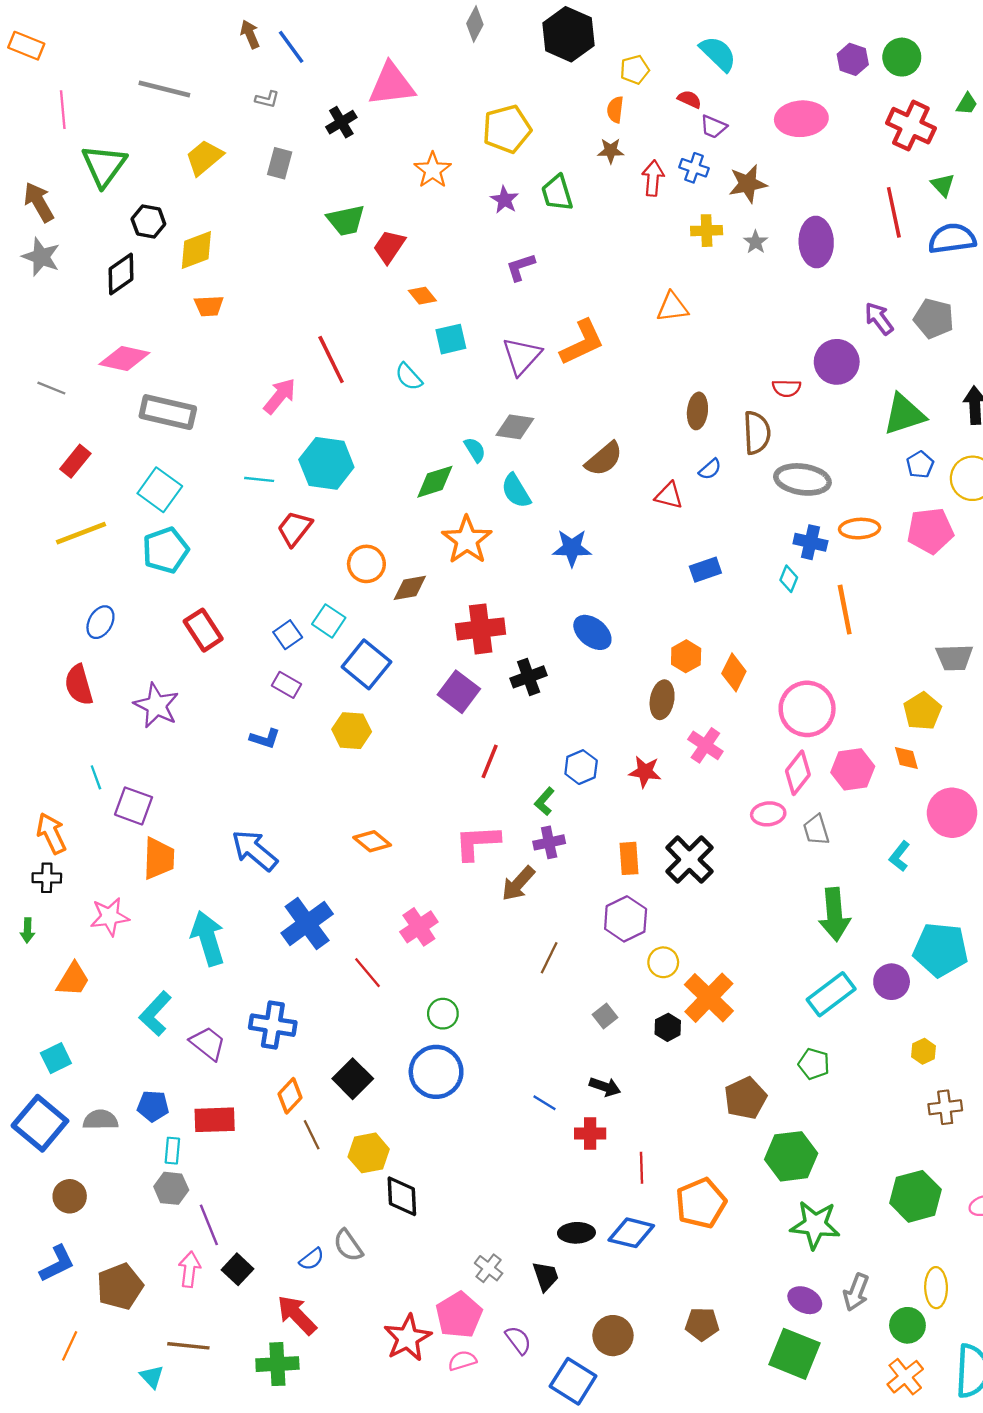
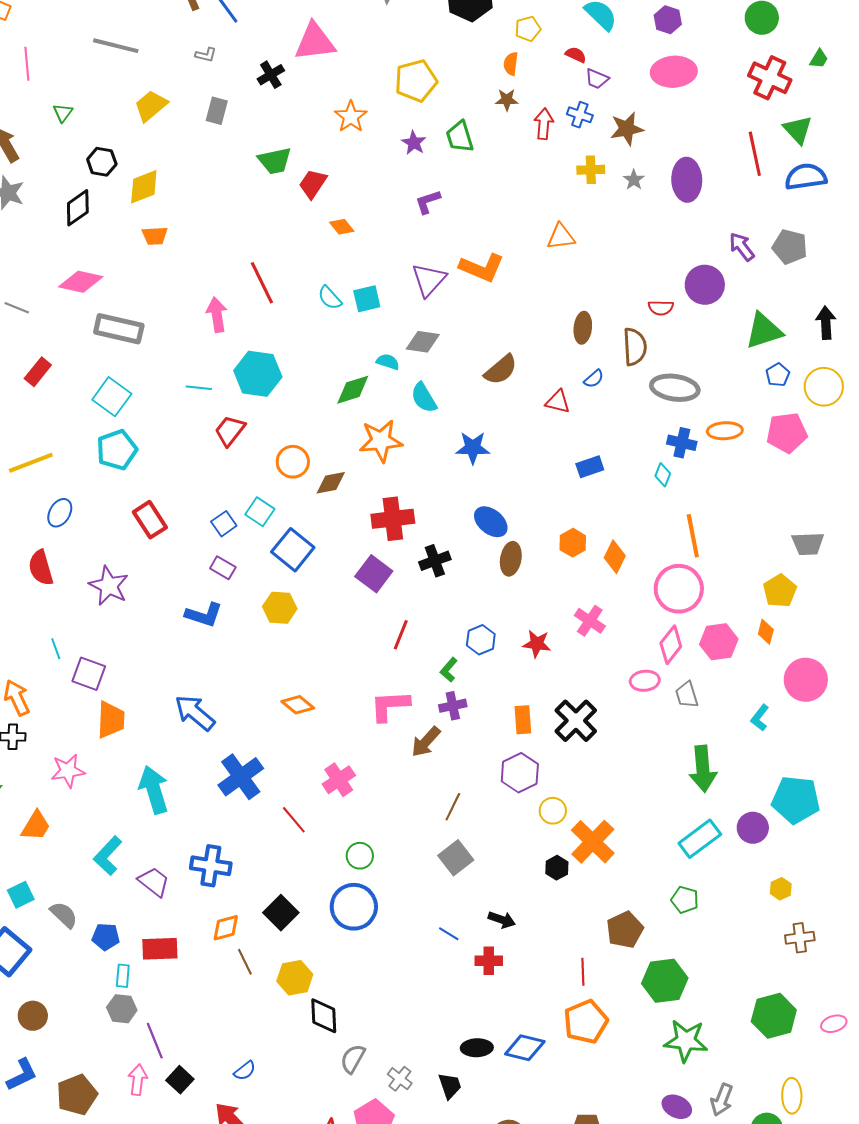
purple hexagon: (853, 59) -> (668, 20), moved
green triangle: (104, 166) -> (63, 113), size x0.5
green triangle: (943, 185) -> (798, 130), size x1.4
cyan square: (451, 339) -> (367, 299), moved
orange L-shape: (582, 342) -> (482, 268), turned 48
pink arrow: (280, 396) -> (217, 315), turned -48
cyan semicircle: (475, 450) -> (388, 362), turned -40
yellow line: (81, 533) -> (31, 463), moved
orange star: (467, 540) -> (381, 441), turned 30
orange line: (845, 610) -> (693, 536), moved
brown ellipse: (662, 700) -> (511, 559), moved
blue L-shape: (265, 739) -> (204, 615), size x1.4
orange diamond: (906, 758) -> (766, 632), turned 30
gray square: (605, 1016) -> (456, 858), moved, size x1.6
orange diamond: (290, 1096) -> (226, 928), turned 32
gray semicircle: (100, 1120) -> (64, 915), moved, turned 44
red line: (642, 1168) -> (583, 972), moved
gray semicircle: (348, 1245) -> (353, 1059), moved, turned 64

